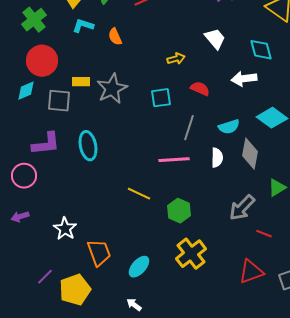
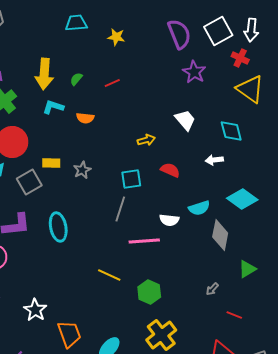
orange semicircle: (115, 37) -> (85, 118), turned -60
white arrow: (244, 79) -> (214, 160), size x0.7
gray star: (112, 89) -> (82, 170), size x0.6
gray square: (59, 101) -> (29, 182), turned -35
gray line: (189, 128) -> (120, 209), moved
white semicircle: (217, 158) -> (169, 220), moved, turned 96
gray arrow: (242, 208) -> (212, 289), size x0.5

